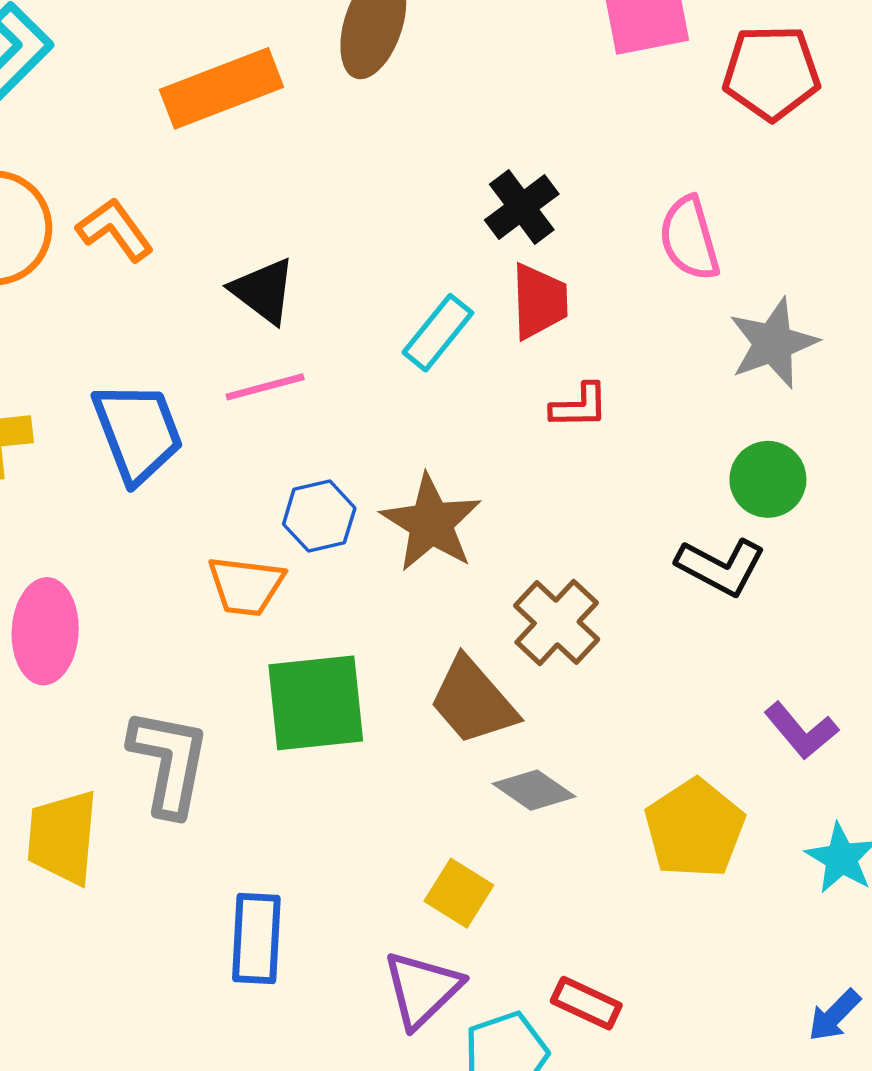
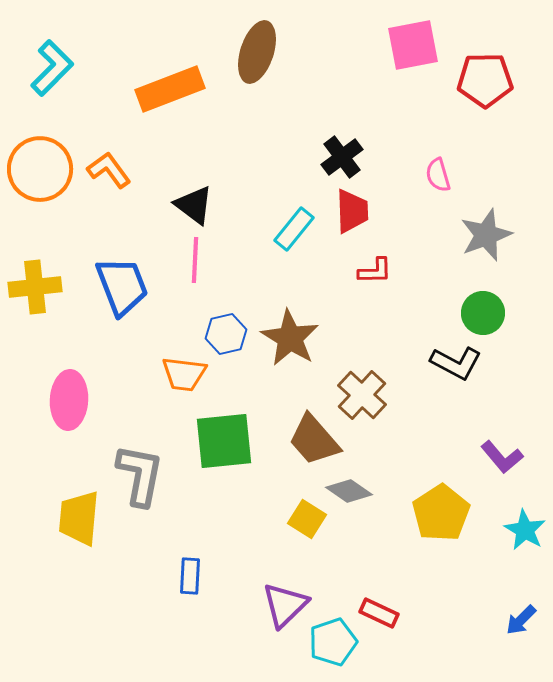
pink semicircle: (689, 238) -> (438, 175), size x0.7
pink line: (265, 387) -> (195, 260), turned -72
yellow square: (459, 893) -> (307, 519), moved
blue rectangle: (256, 939) -> (190, 576), size x0.7

